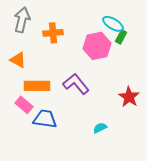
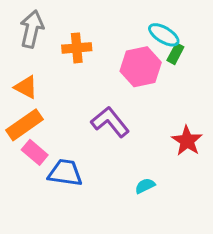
orange rectangle: (37, 86) -> (24, 125), moved, turned -35

